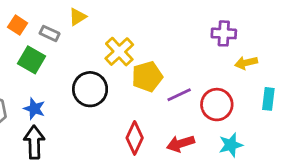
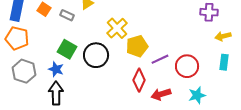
purple cross: (224, 33) -> (209, 12), moved
green square: (32, 60) -> (67, 49), moved
yellow arrow: (246, 63) -> (223, 36), moved
red diamond: (135, 138) -> (139, 80), moved

